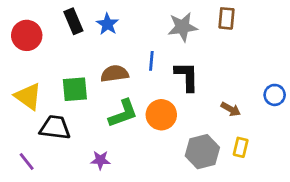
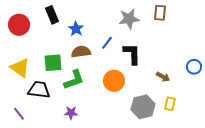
blue star: (107, 24) -> (76, 29), moved
blue line: (151, 61) -> (107, 43), turned 32
green L-shape: (123, 113) -> (74, 80), moved

